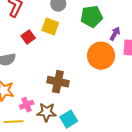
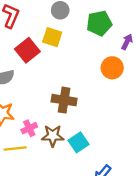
red square: (28, 37) -> (27, 50), size x1.5
orange circle: (101, 56) -> (112, 68), size x0.7

